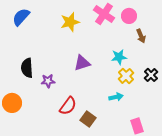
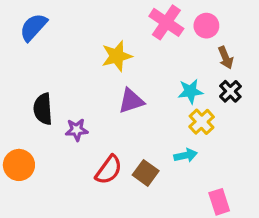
yellow star: (70, 22) -> (117, 56), moved
black cross: (151, 75) -> (230, 91), moved
brown square: (88, 119) -> (146, 173), moved

